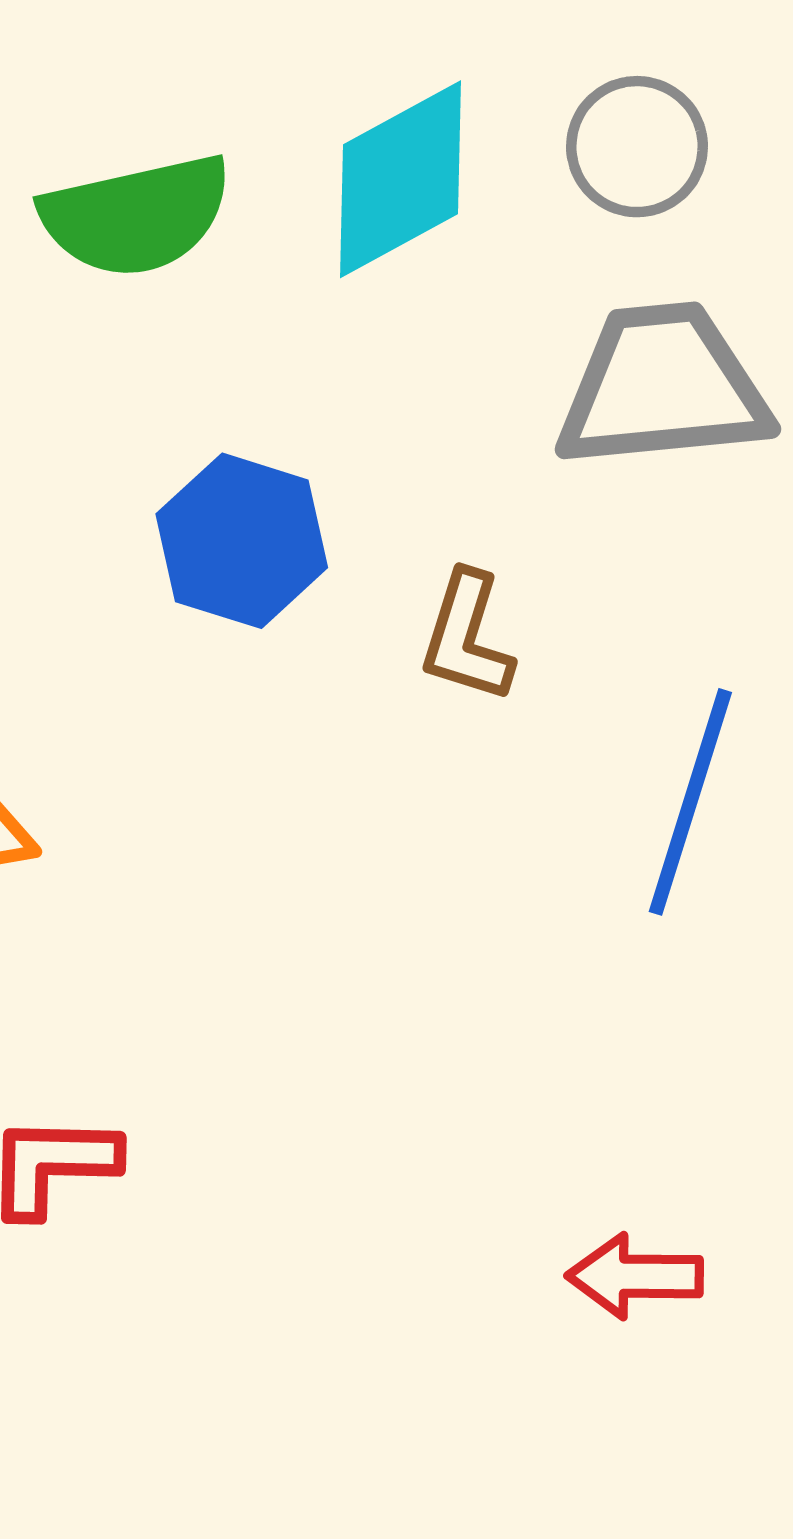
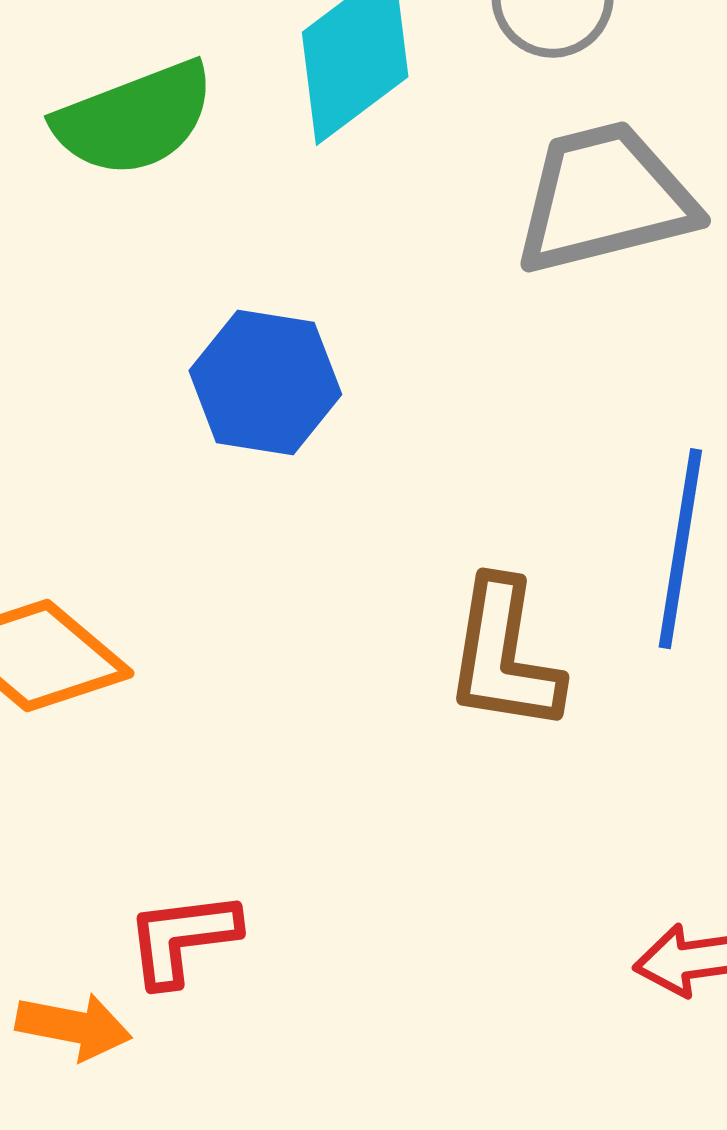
brown L-shape: (467, 637) -> (504, 656), moved, size x1.4

